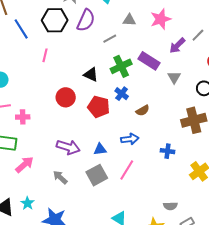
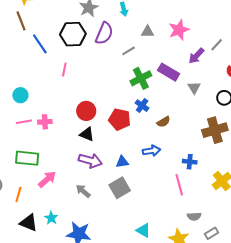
black triangle: (91, 74) -> (87, 134), moved
pink cross: (23, 117) -> (45, 122), moved
pink line: (127, 170) -> (179, 185), moved, turned -45

